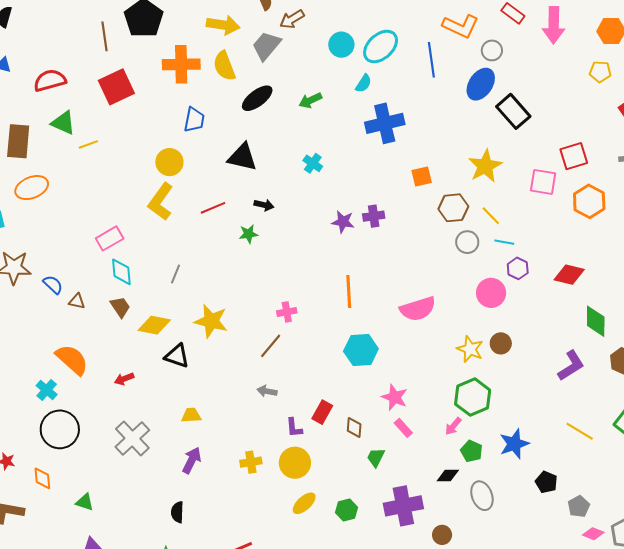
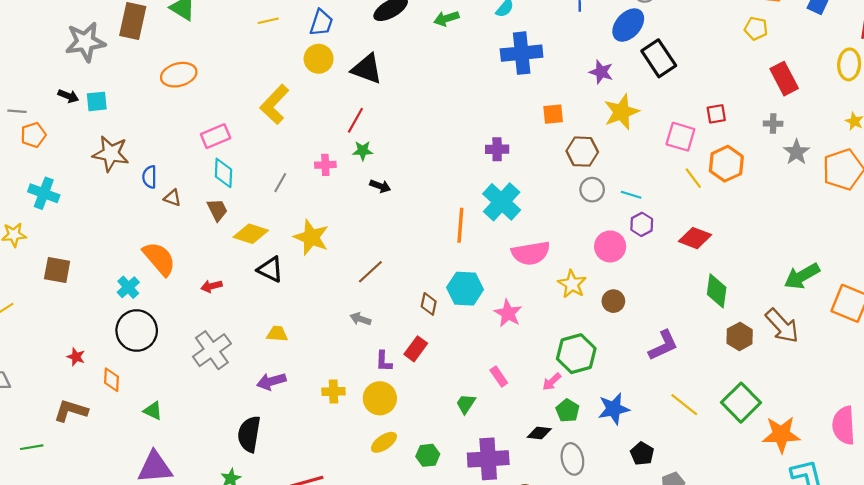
yellow line: (88, 144) -> (268, 21), moved
red square: (574, 156) -> (716, 114), size x0.7
yellow circle: (169, 162) -> (319, 59), moved
cyan cross: (313, 163) -> (502, 202), moved, size x1.8
orange ellipse: (32, 188) -> (179, 75), moved
black arrow: (264, 205) -> (380, 186), moved
red line: (213, 208) -> (355, 120), moved, turned -45
yellow line: (491, 216) -> (693, 178), moved
purple star: (343, 222) -> (601, 72), moved
blue semicircle: (53, 285) -> (150, 177), turned -140
pink cross: (287, 312) -> (325, 165), moved
yellow star: (470, 349) -> (572, 284), moved
purple L-shape: (571, 366) -> (663, 345), moved
pink star: (395, 397) -> (508, 313), moved
brown diamond: (354, 427) -> (429, 304), moved
purple arrow: (192, 460) -> (271, 381), turned -140
black semicircle: (177, 512) -> (249, 434), size x1.6

